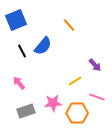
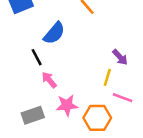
black line: (22, 51) -> (37, 57), moved
yellow line: (75, 81) -> (107, 77), moved, turned -40
pink arrow: (19, 83) -> (49, 80), moved

